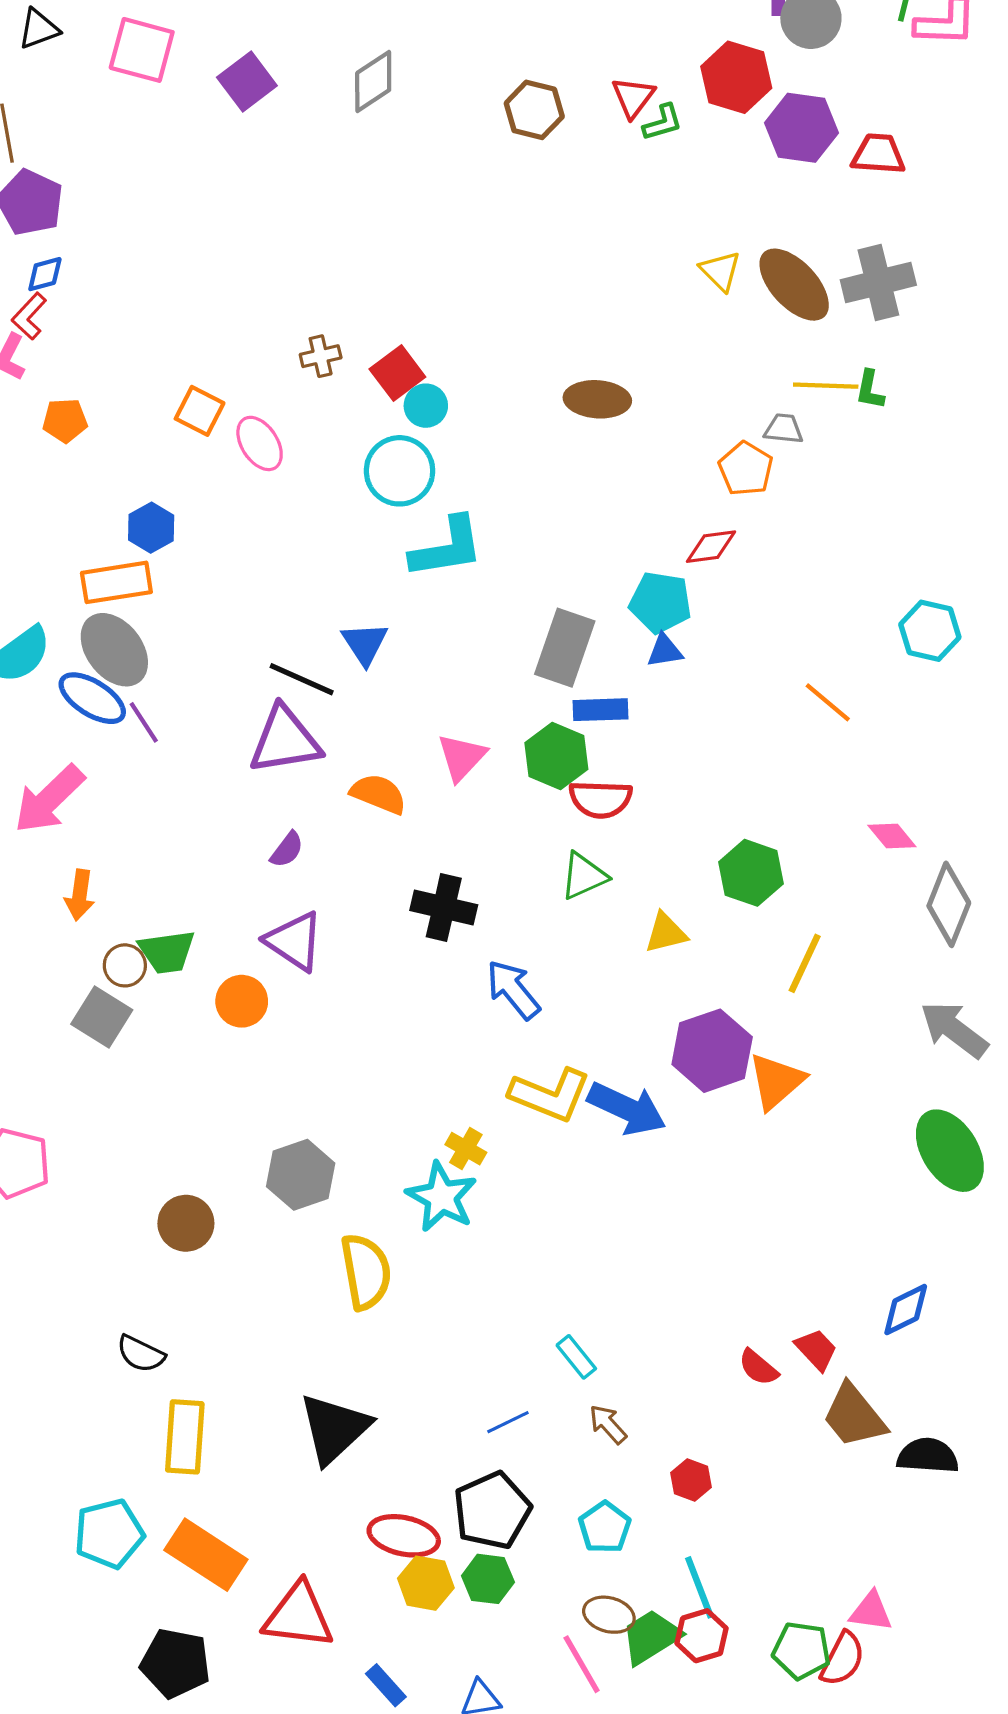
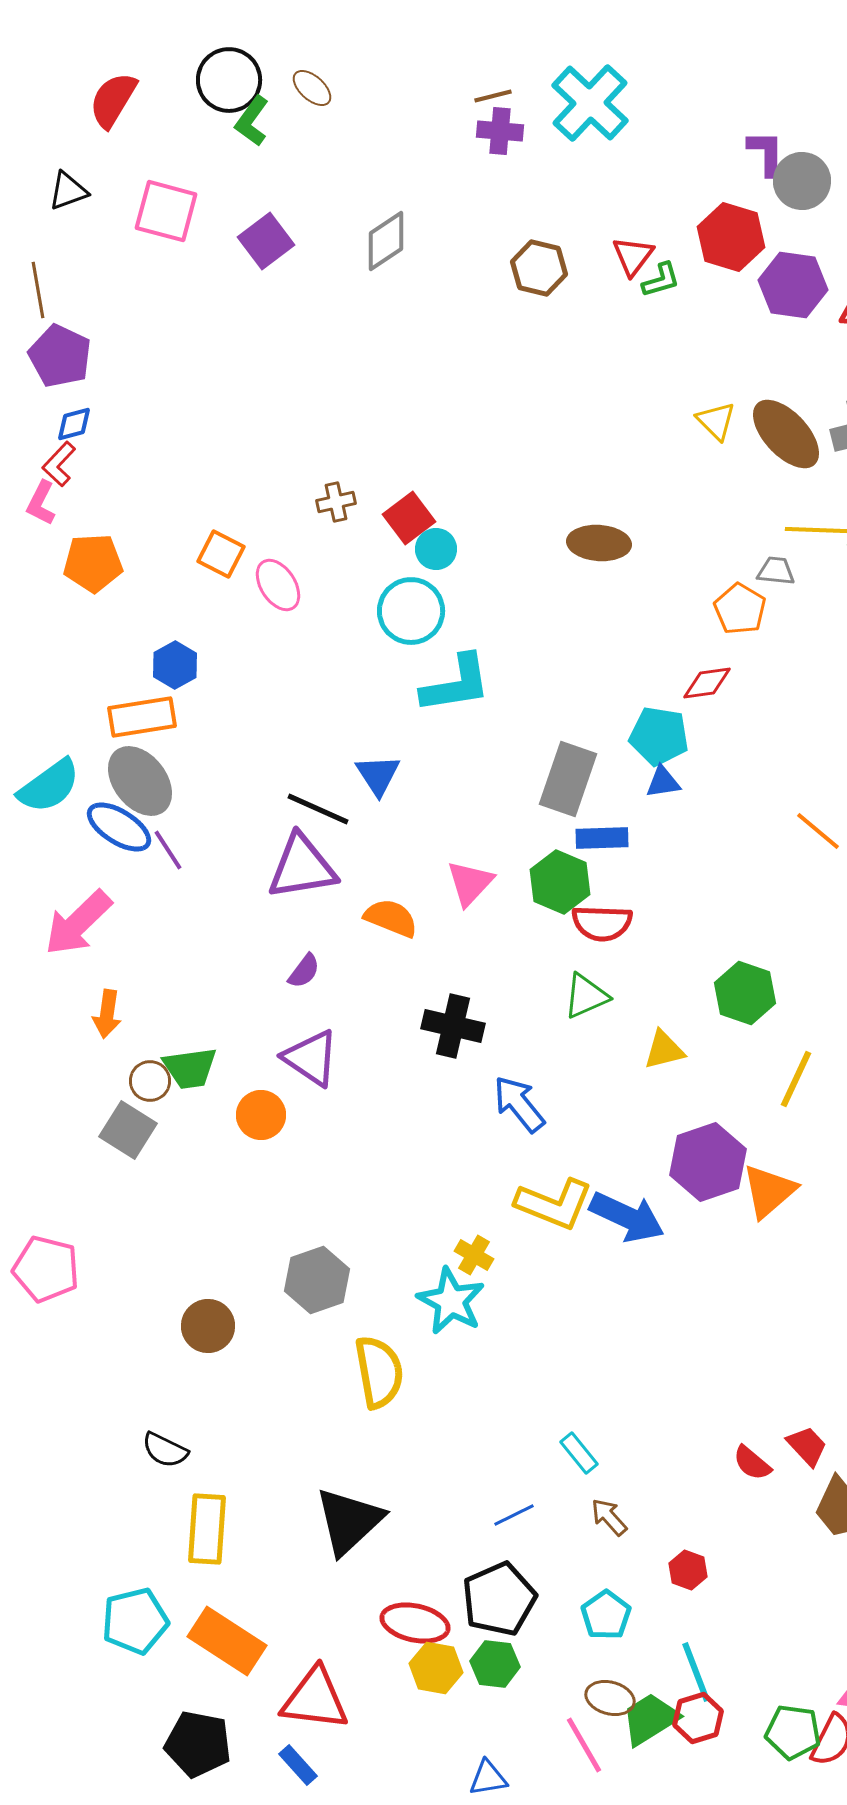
orange pentagon: (65, 420) -> (93, 563), size x1.4
blue rectangle: (386, 1685) -> (298, 1765), moved

